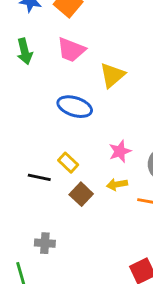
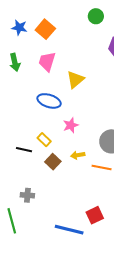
pink trapezoid: (71, 50) -> (47, 62), turned 85
pink star: (120, 151) -> (71, 125), moved

